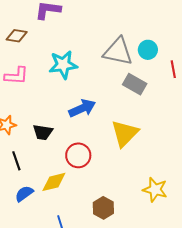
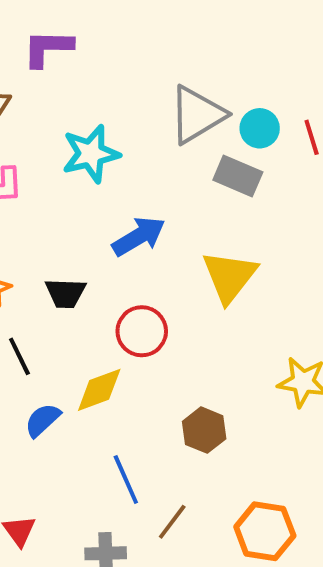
cyan circle: (148, 50) -> (260, 128), moved
gray triangle: (118, 51) -> (197, 115), turned -36

